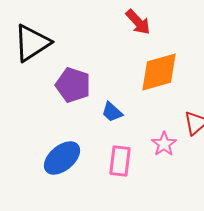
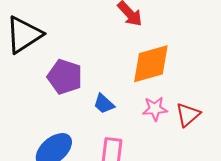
pink star: (164, 144) -> (155, 109), moved, turned 30

